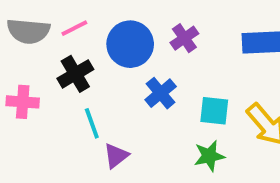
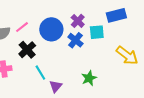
blue cross: (161, 93) -> (75, 40), moved
cyan square: (214, 111) -> (97, 32), moved
green star: (209, 156) -> (89, 78), moved

